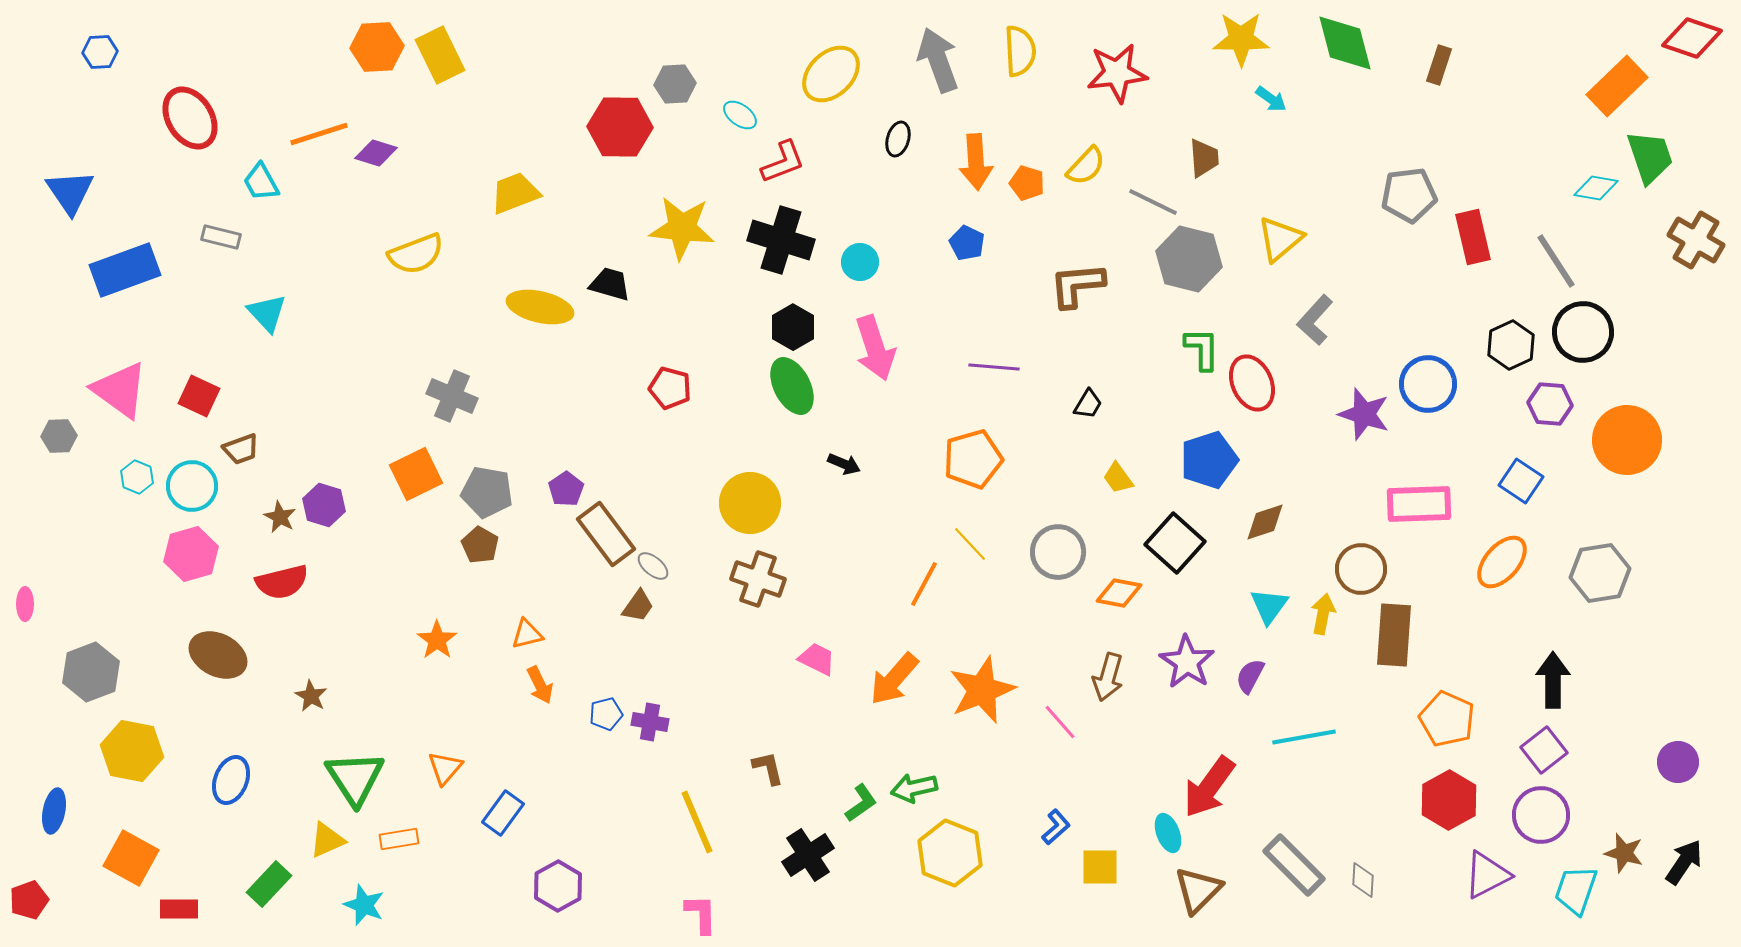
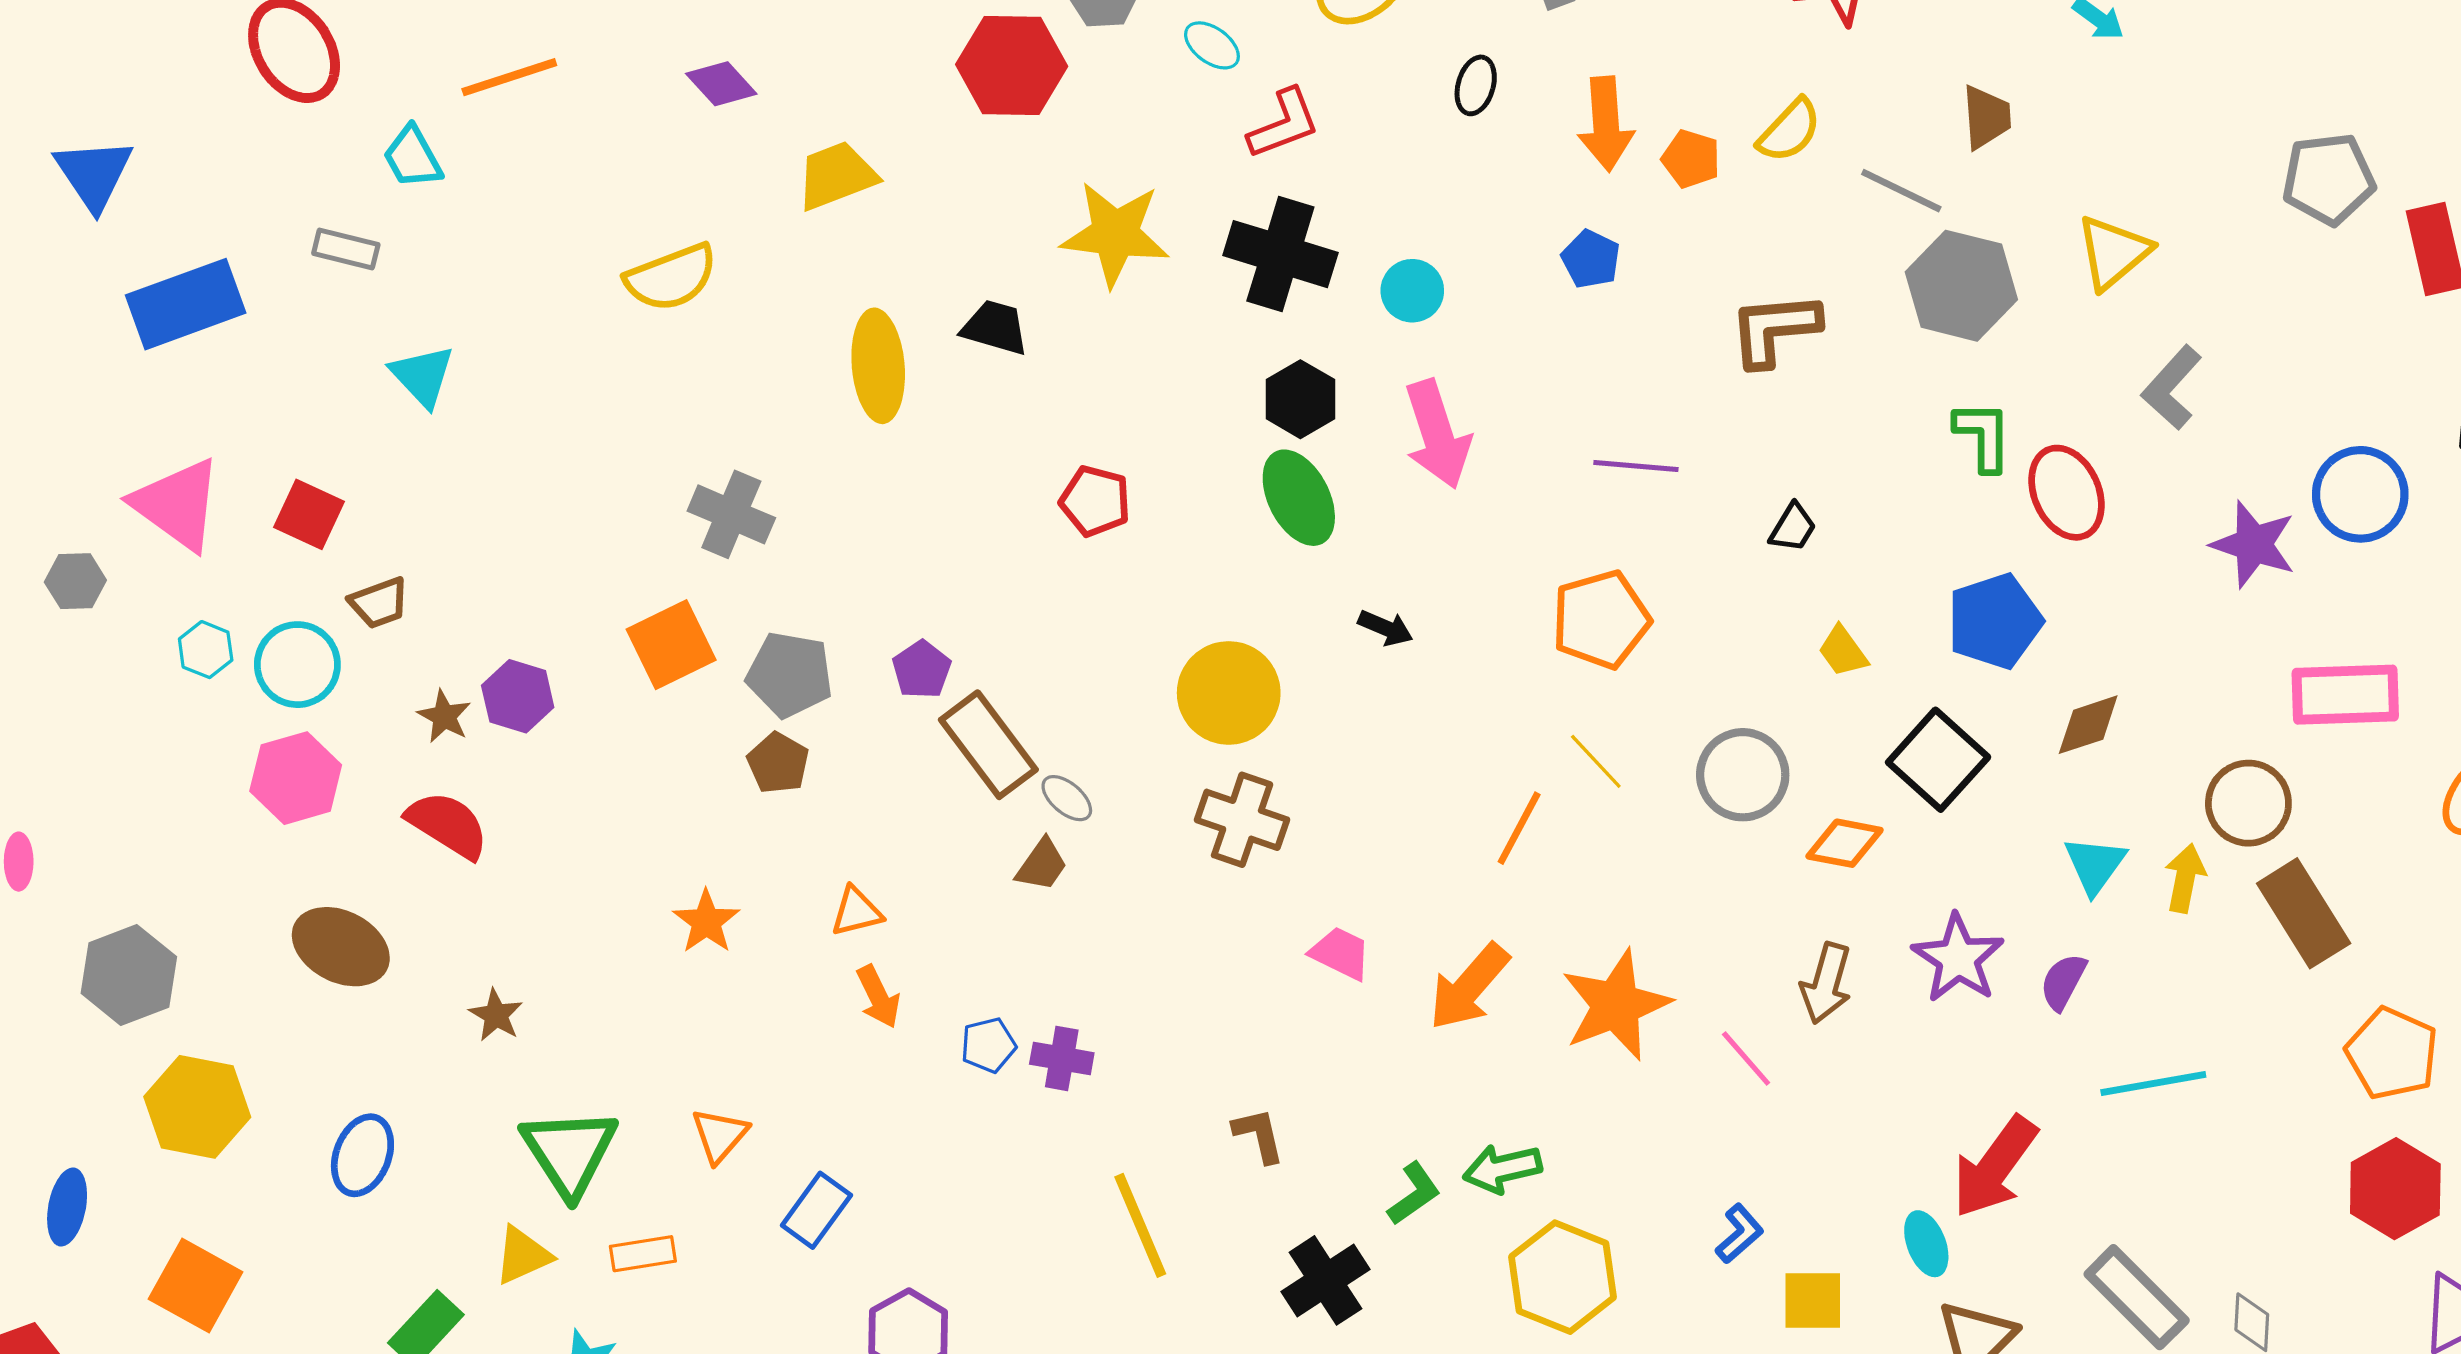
purple diamond: (376, 153) -> (721, 84), moved, turned 30
yellow ellipse: (540, 307) -> (878, 366), turned 72
red semicircle: (282, 582) -> (448, 825), turned -134
brown rectangle: (1394, 635) -> (2304, 913), turned -36

